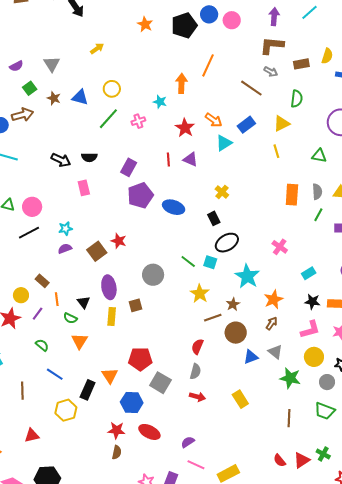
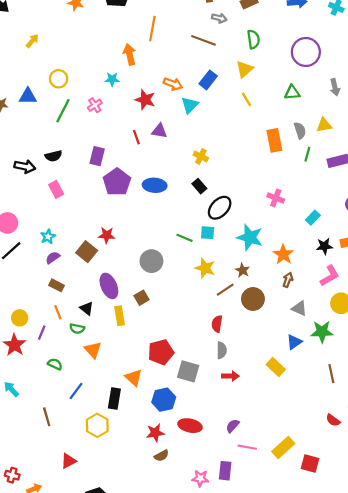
brown rectangle: (42, 281) -> (56, 285), moved
blue triangle: (251, 357) -> (294, 342), moved
blue line: (55, 374) -> (76, 391), turned -72
brown semicircle: (117, 452) -> (161, 456), turned 64

